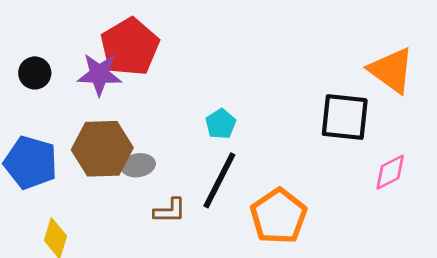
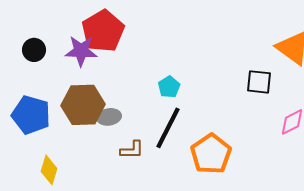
black square: (345, 117) -> (259, 82), size x0.7

